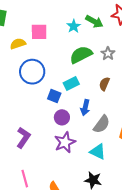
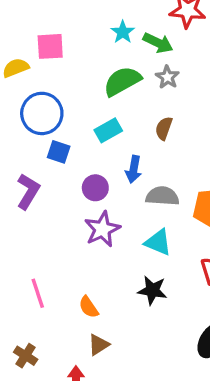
green arrow: (94, 21) -> (158, 43), moved
cyan star: (74, 26) -> (123, 32), moved
blue square: (54, 96) -> (59, 152), moved
gray semicircle: (102, 124) -> (162, 196), turned -120
purple L-shape: (23, 138) -> (28, 191), moved

